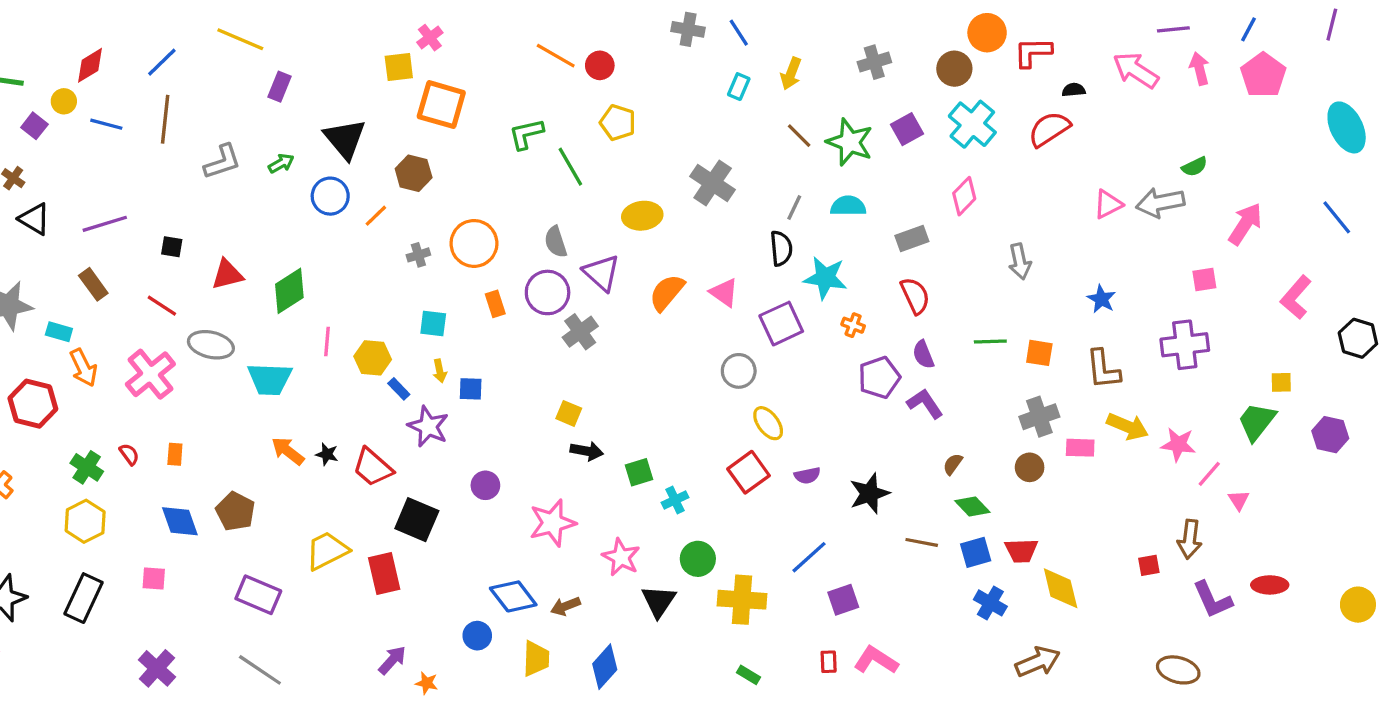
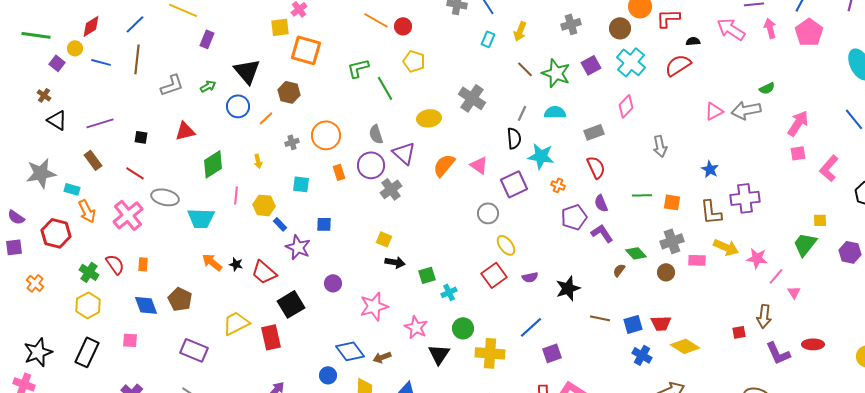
red triangle: (227, 275) -> (185, 131), moved
pink square: (1204, 279) -> (798, 153), moved
purple cross: (1185, 345) -> (745, 198), moved
yellow arrow: (440, 371) -> (258, 161), moved
red semicircle: (129, 454) -> (115, 264), size x1.5
green diamond: (972, 507) -> (636, 253), moved
black square: (417, 520) -> (291, 304), turned 36
yellow diamond: (1061, 588) -> (685, 346), turned -44

